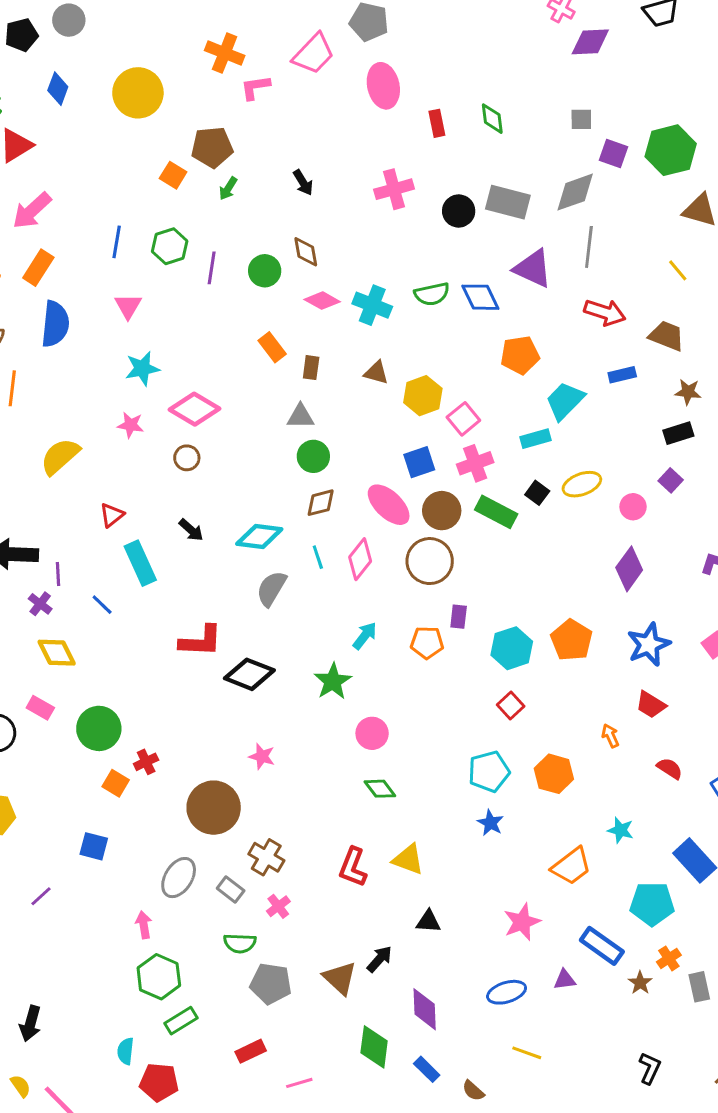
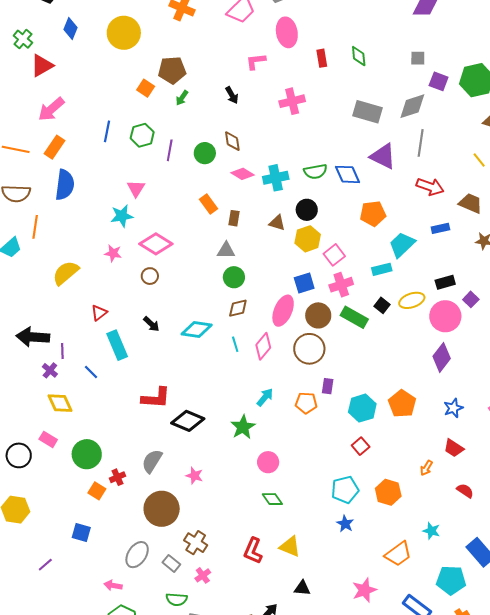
pink L-shape: (255, 87) -> (256, 61), moved
black circle: (459, 211) -> (307, 210), moved
cyan cross: (372, 305) -> (276, 178), turned -35
pink triangle: (128, 306) -> (136, 188), moved
black rectangle: (678, 433) -> (445, 282), moved
pink ellipse: (389, 505) -> (283, 311), turned 68
pink circle: (633, 507) -> (445, 316), size x1.8
gray semicircle: (271, 589) -> (152, 461), moved
blue star: (649, 645) -> (453, 408), size x0.7
orange arrow: (610, 736) -> (426, 468), turned -126
pink arrow: (144, 925) -> (113, 585), turned -72

